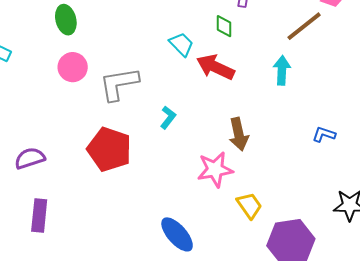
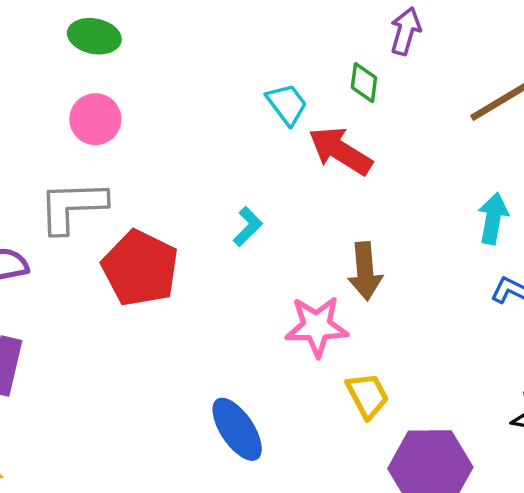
green ellipse: (66, 20) -> (94, 36), turned -72
cyan arrow: (282, 70) -> (493, 218), moved
gray L-shape: (119, 84) -> (72, 206), moved

